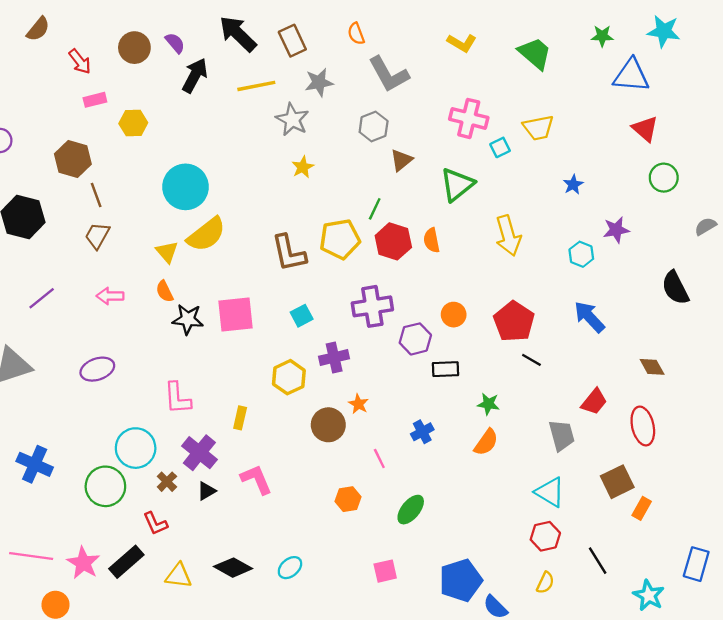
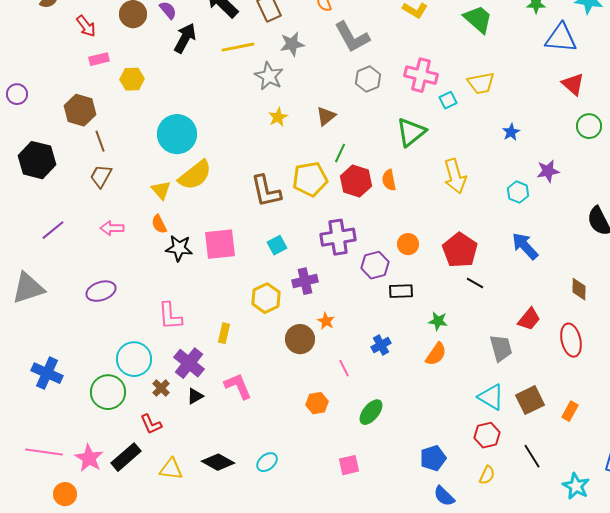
gray hexagon: (374, 127) -> (368, 79), moved
brown triangle: (401, 160) -> (326, 116), moved
brown diamond: (652, 367) -> (579, 289), turned 30
brown square: (617, 482) -> (530, 400), moved
blue pentagon: (461, 580) -> (433, 458), moved, size x0.7

